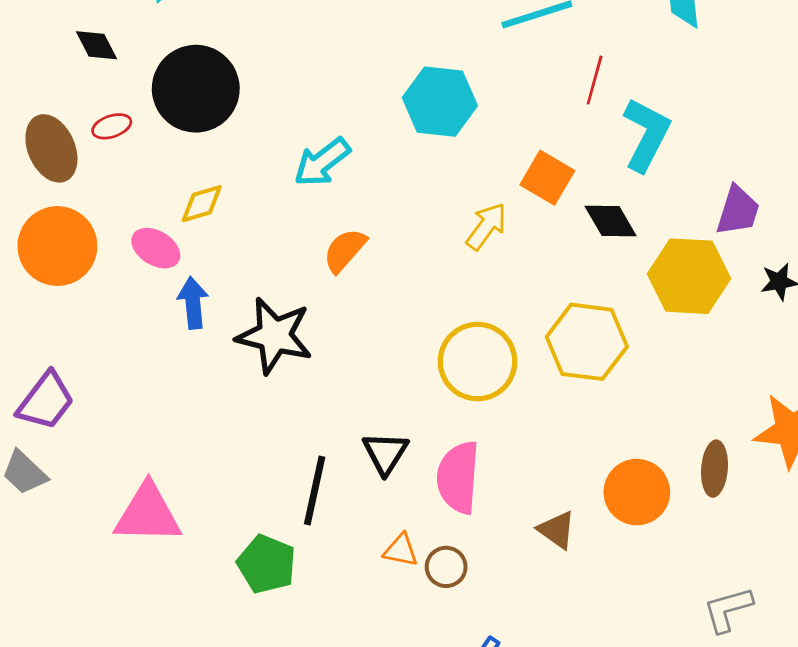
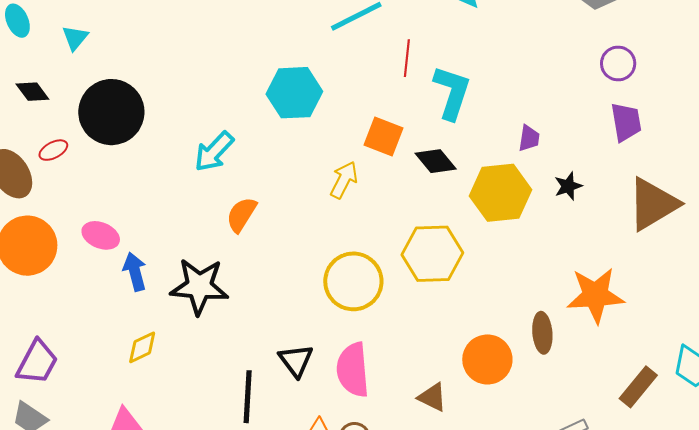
yellow diamond: (202, 204) -> (142, 347), moved
purple trapezoid: (738, 211) -> (529, 138), size x0.7

